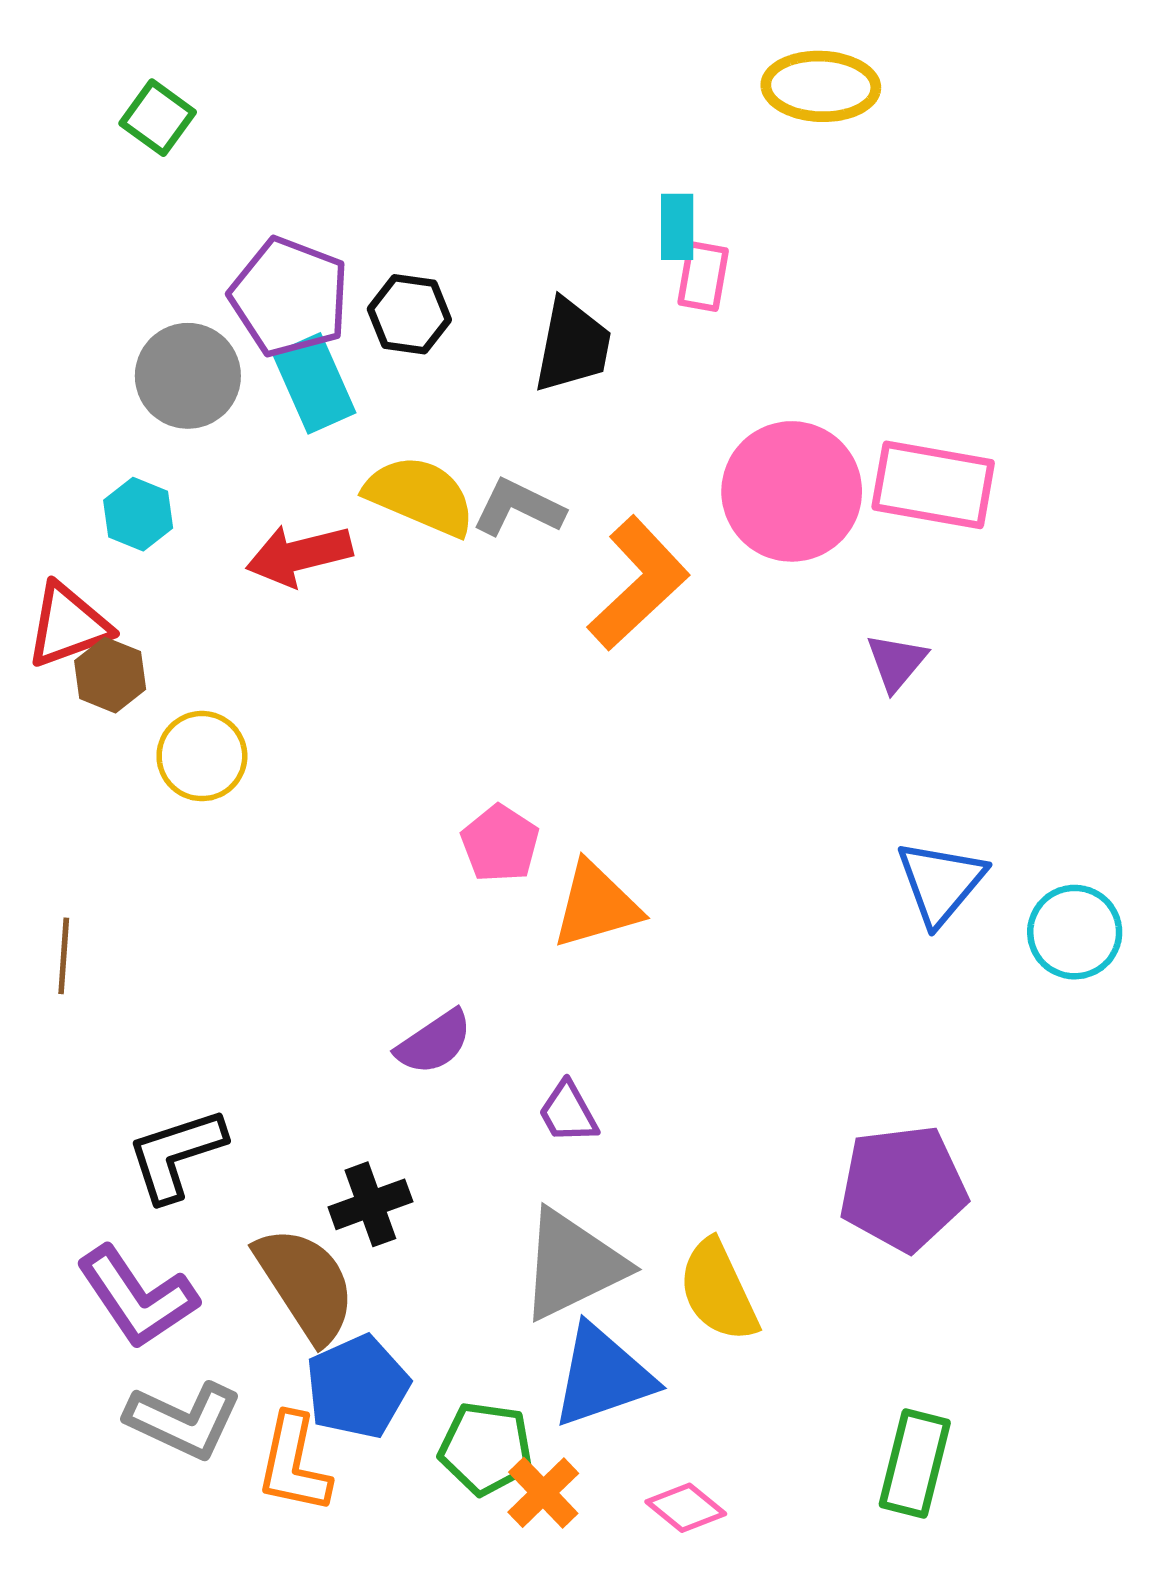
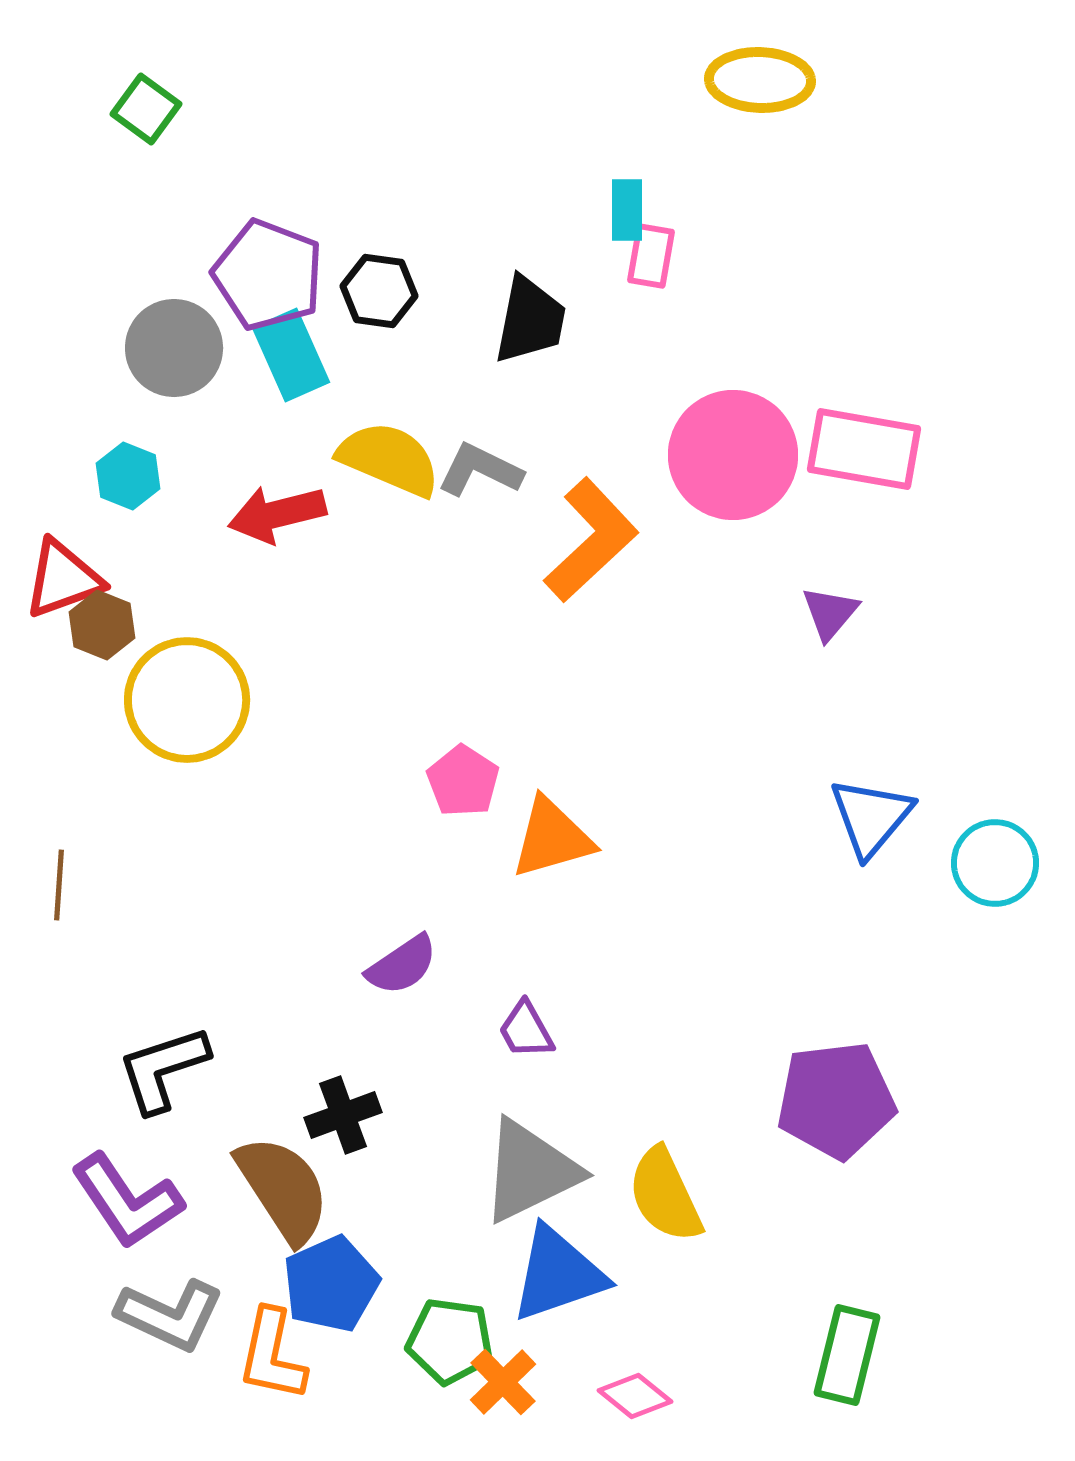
yellow circle: (202, 756) -> (187, 700), size x1.5

